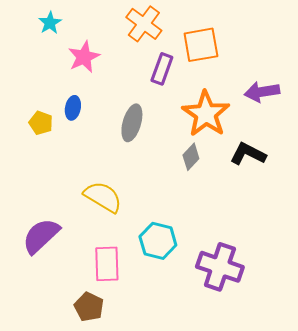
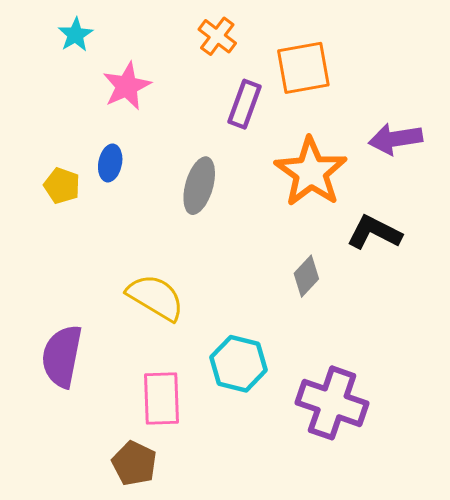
orange cross: (144, 24) -> (217, 36), size x0.7
gray diamond: (191, 157) -> (306, 276), moved
purple semicircle: (41, 236) -> (62, 356), turned -36

